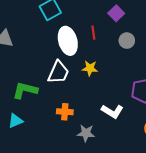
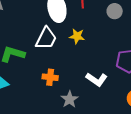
gray star: (86, 133) -> (70, 99), turned 30

